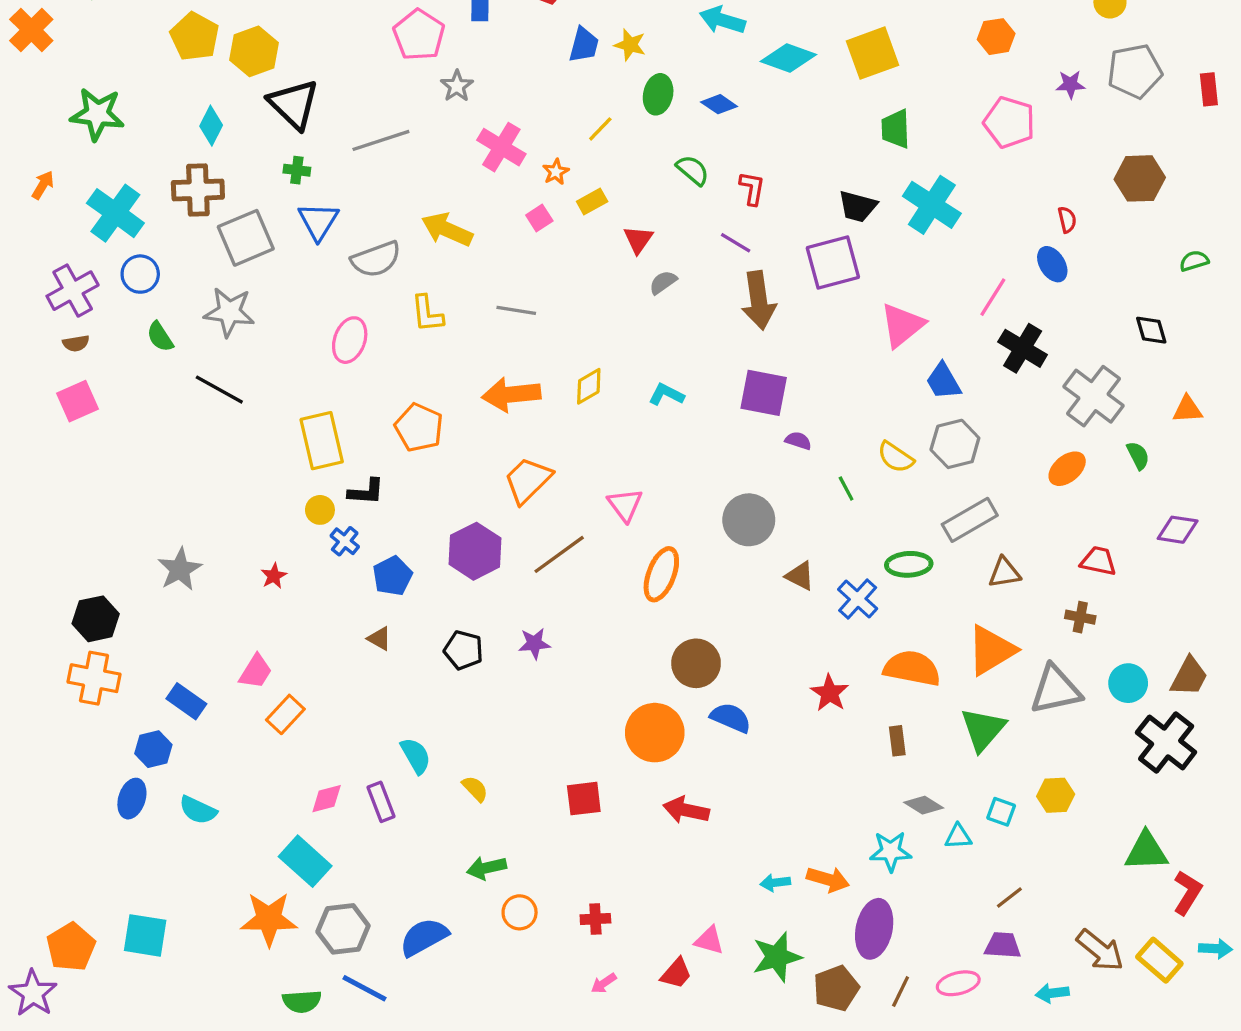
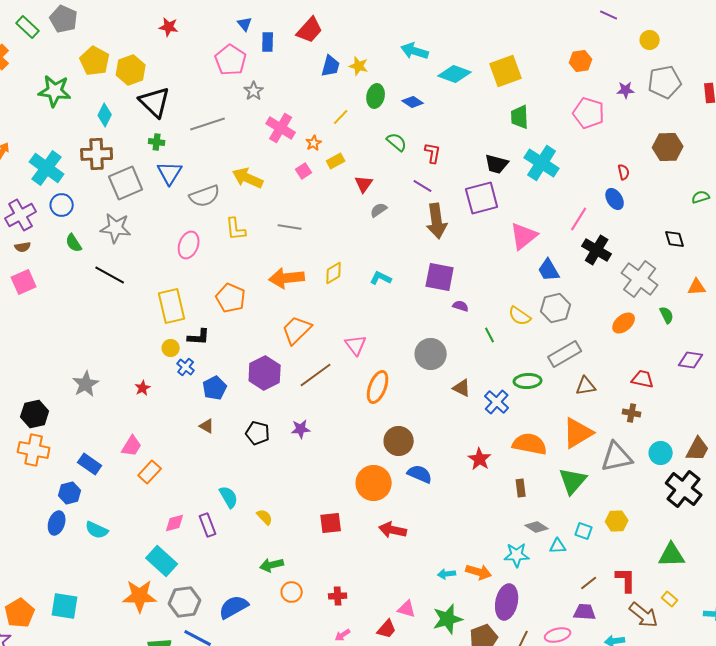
green star: (97, 114) -> (55, 91), moved
red L-shape: (1187, 893) -> (626, 580), moved, turned -32
yellow rectangle: (1159, 960) -> (670, 599), moved, size x0.6

